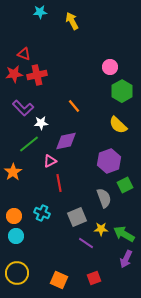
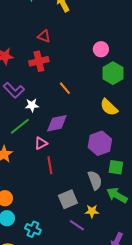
red triangle: (24, 54) -> (44, 36), moved
red cross: (37, 75) -> (39, 61), moved
green square: (125, 185) -> (116, 167), turned 35
cyan cross: (42, 213) -> (33, 229), moved
green arrow: (124, 234) -> (117, 195), moved

